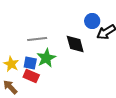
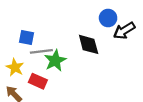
gray line: (37, 39) -> (41, 51), moved
blue square: (30, 63) -> (26, 38), moved

